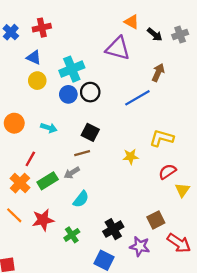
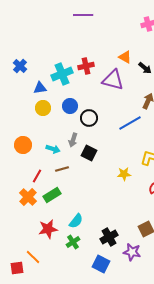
red cross: (42, 28) -> (86, 66), moved
blue triangle: (34, 58) -> (40, 88), turned -32
cyan cross: (72, 69) -> (62, 74), moved
blue circle: (68, 94) -> (70, 106), moved
brown line: (82, 153) -> (62, 169), moved
gray arrow: (72, 173) -> (73, 140), moved, turned -40
cyan semicircle: (81, 199) -> (76, 221), moved
orange line: (14, 215) -> (33, 257), moved

